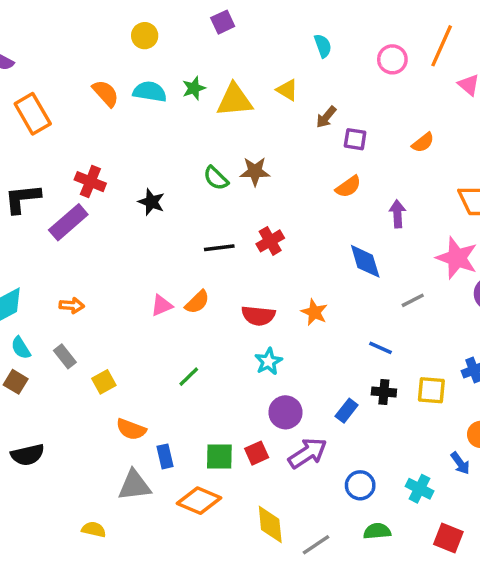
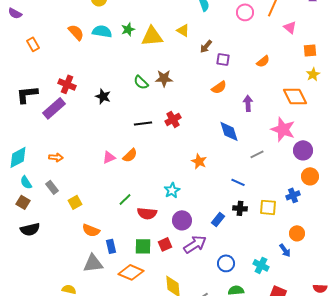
orange rectangle: (33, 114) -> (33, 44), size x0.6
red semicircle: (258, 316) -> (147, 213), moved
black semicircle: (28, 455) -> (30, 229), moved

